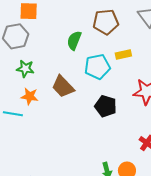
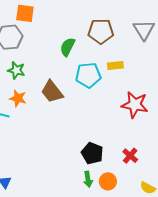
black pentagon: (106, 106) -> (92, 153), moved

